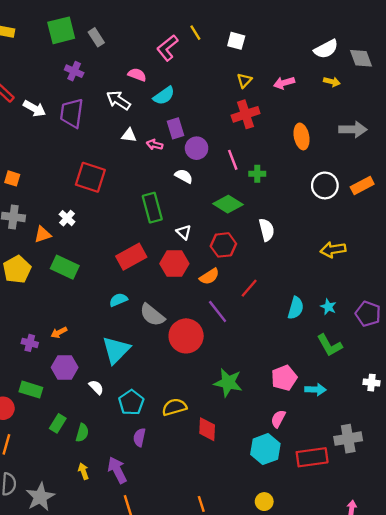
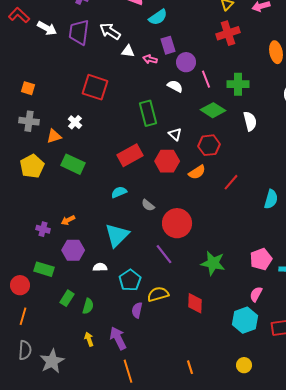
white arrow: (118, 100) -> (110, 31), moved
pink line: (233, 160) -> (206, 79), moved
green cross: (257, 174) -> (238, 84), size x1.5
white semicircle: (267, 230) -> (250, 121), moved
purple line: (218, 311) -> (164, 254), moved
gray semicircle: (152, 315) -> (148, 205), size x0.6
white semicircle: (96, 387) -> (100, 267), turned -48
yellow semicircle: (174, 407) -> (158, 294), moved

